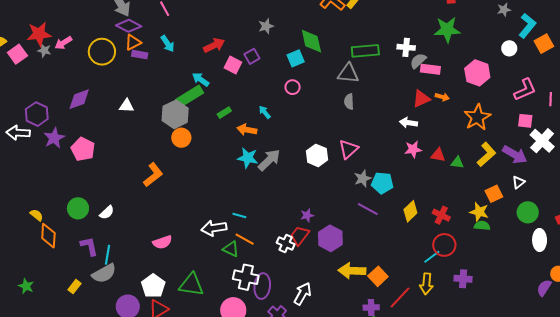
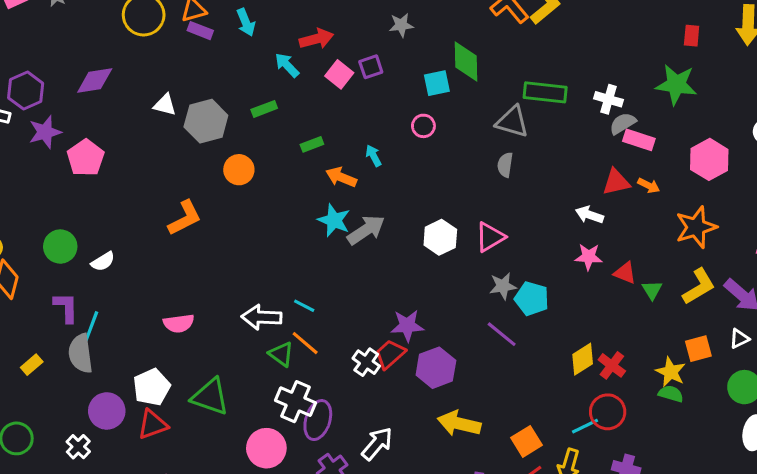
cyan arrow: (201, 80) -> (287, 65), moved
green rectangle: (190, 96) -> (264, 109), size x0.6
gray hexagon: (175, 114) -> (206, 121), moved
green triangle: (457, 162) -> (652, 290), turned 40
yellow diamond: (410, 211) -> (583, 359), moved
purple star: (307, 215) -> (407, 326), size x1.5
gray semicircle: (104, 273) -> (81, 353), turned 100
orange square: (378, 276) -> (527, 441), moved

